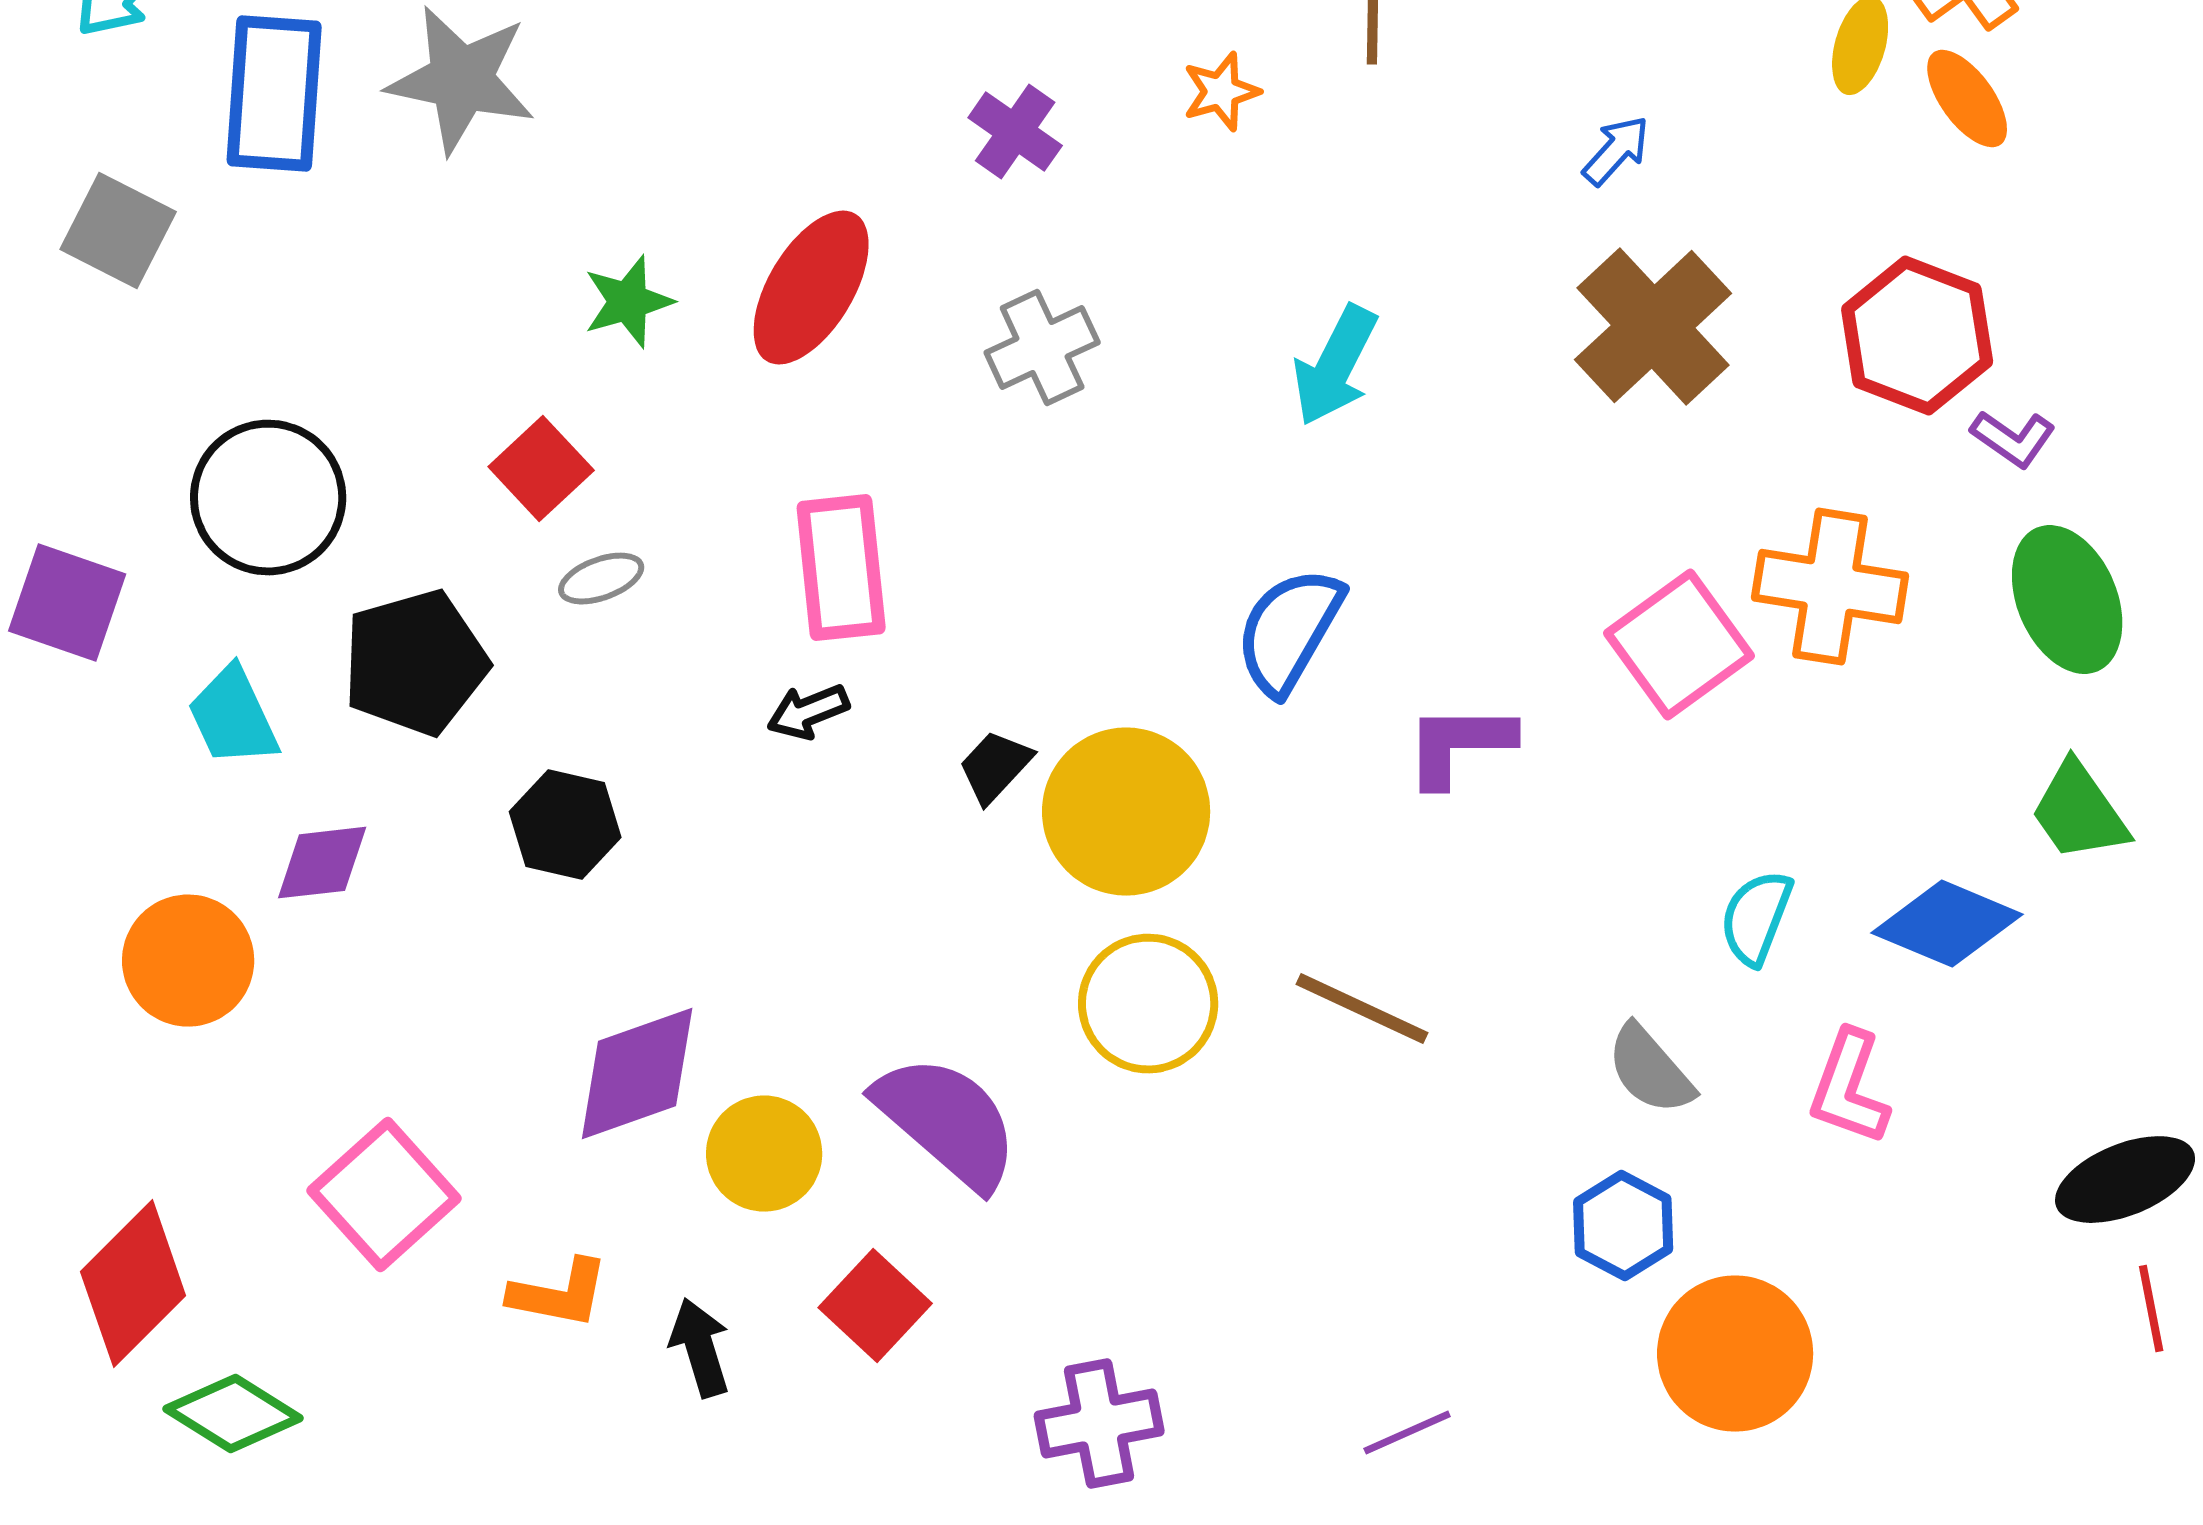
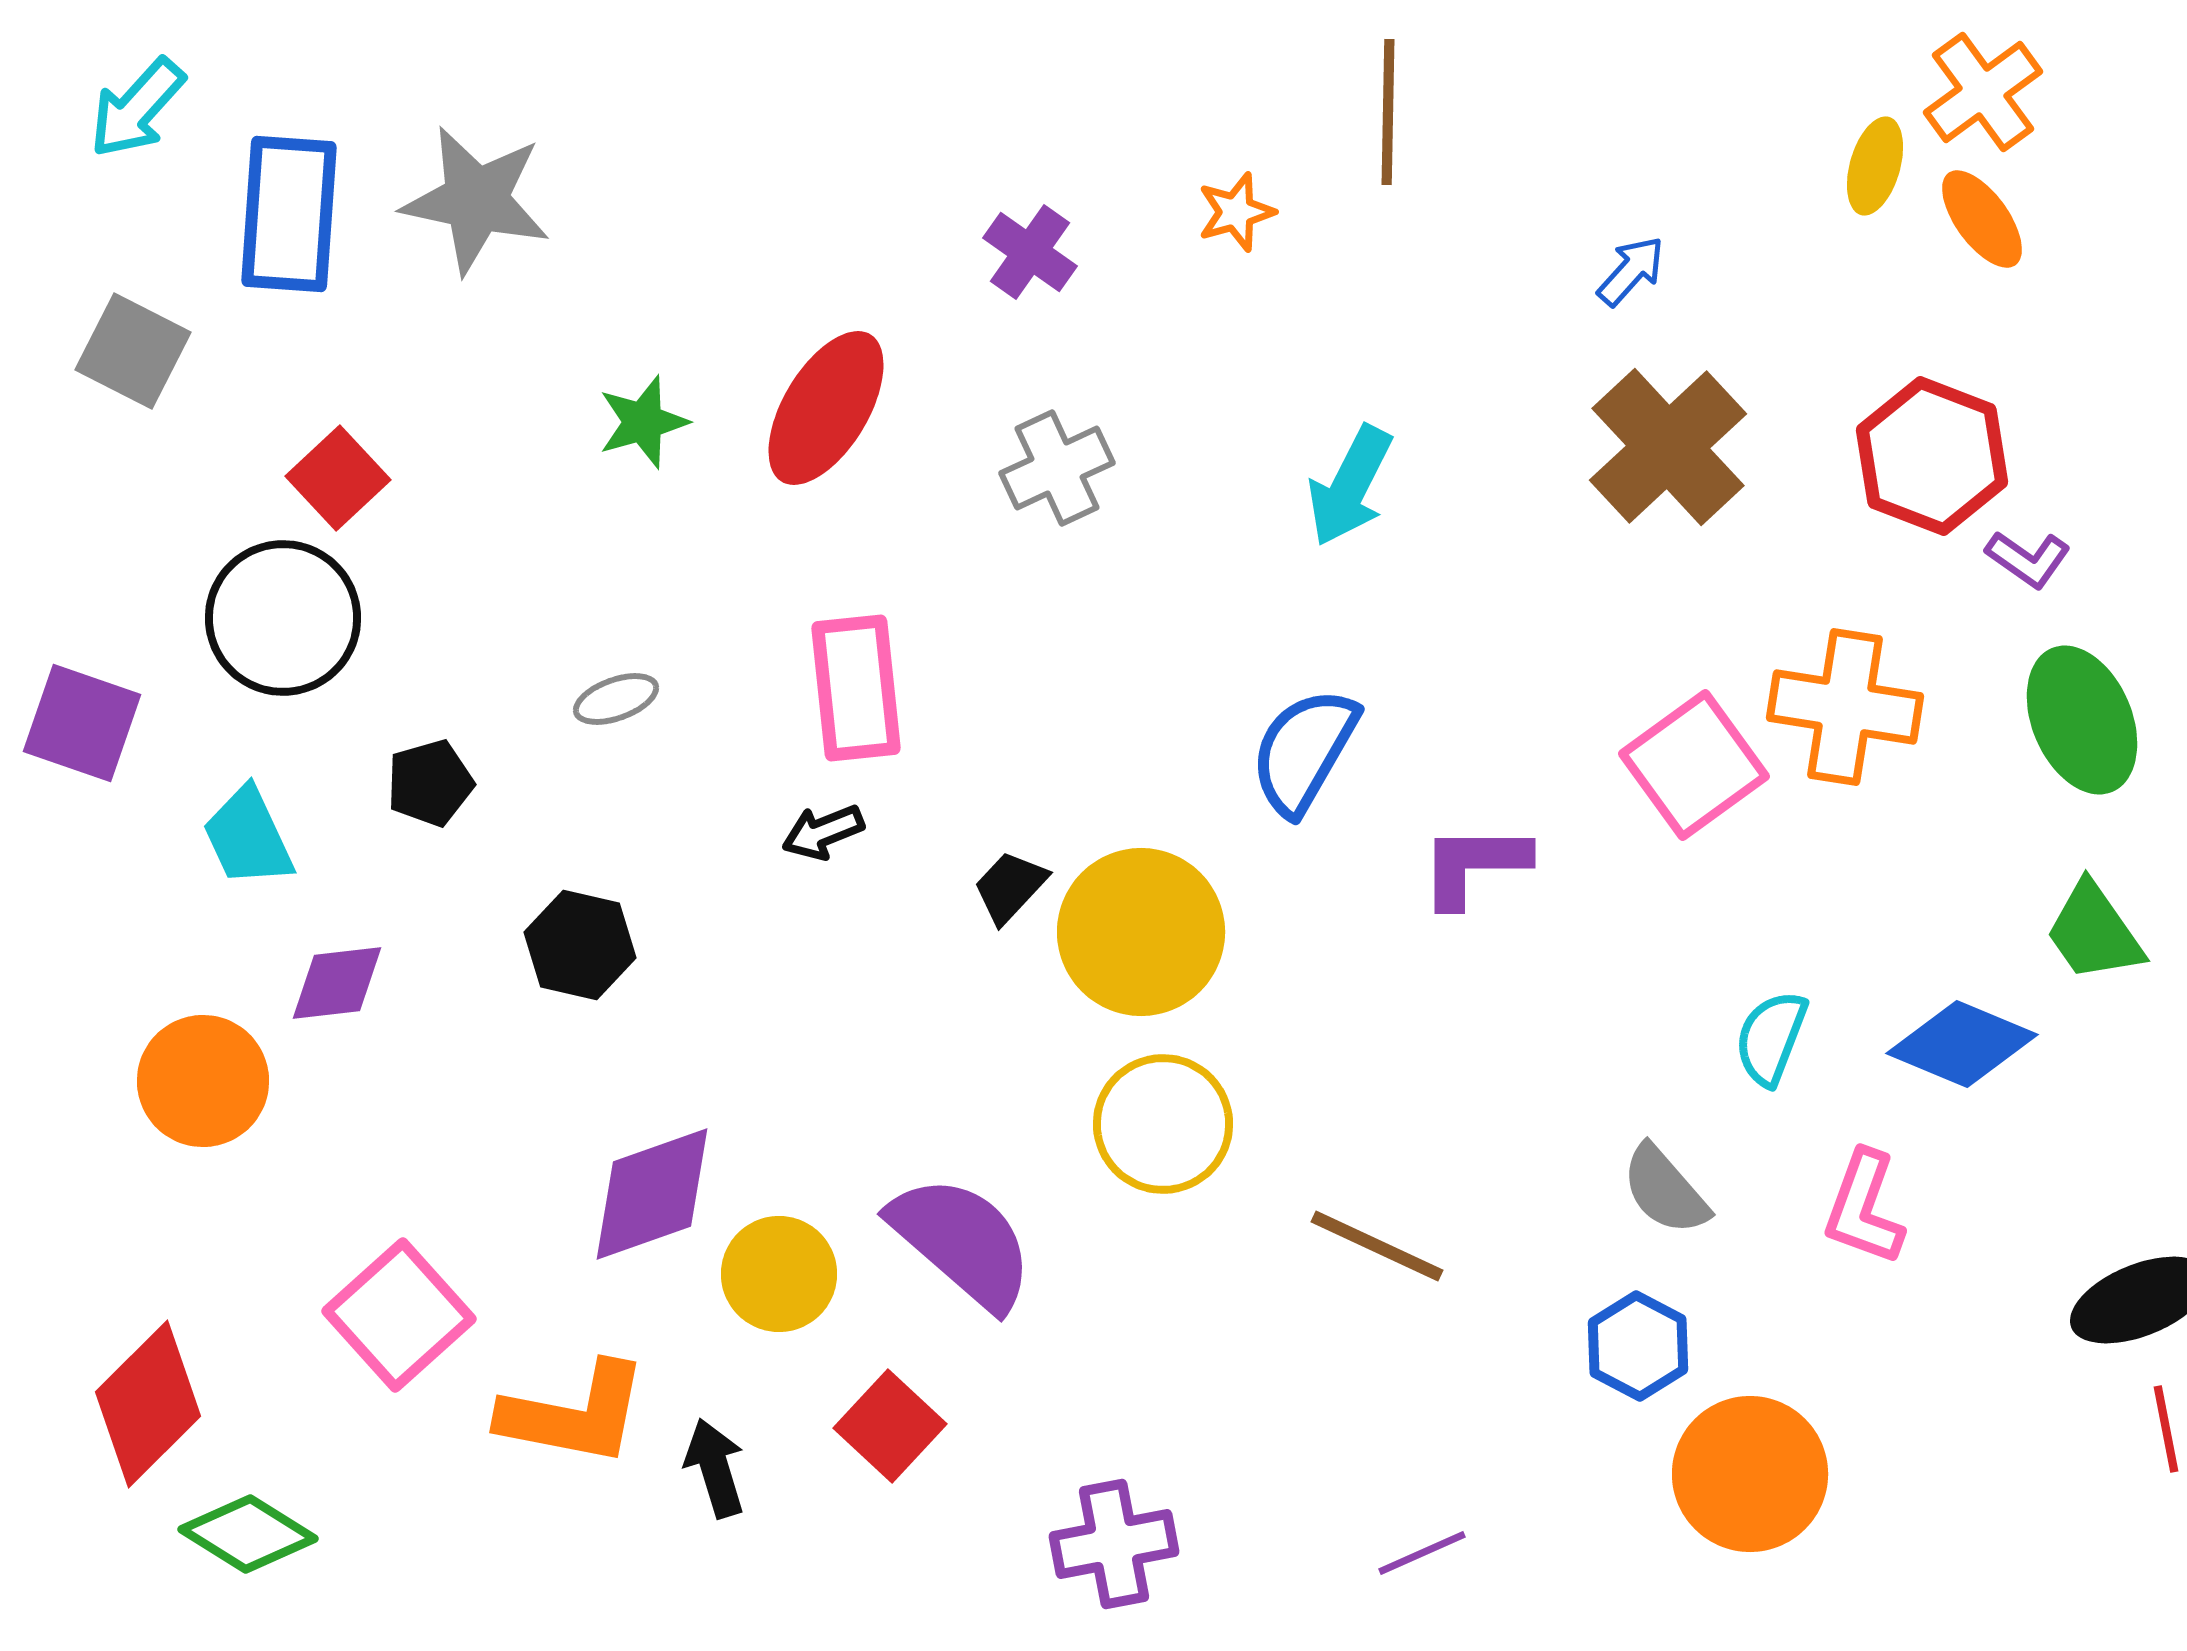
red square: (541, 469) -> (338, 478), moved
black pentagon: (415, 663) -> (430, 783), size x0.6
brown line: (1362, 1009) -> (1377, 1246), moved
orange L-shape: (559, 1294) -> (574, 1414), size x1.5

